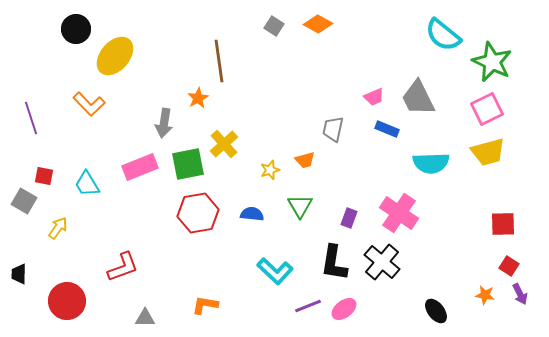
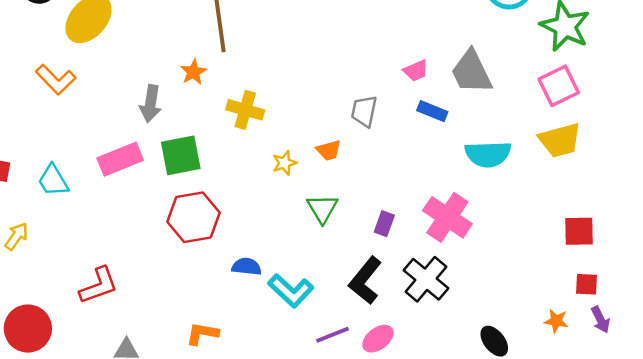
yellow cross: (224, 144) -> (245, 110), moved, turned -32
blue semicircle: (252, 214) -> (247, 267), moved
black L-shape: (334, 263) -> (365, 280), turned 30
red square: (509, 266) -> (587, 284), turned -30

